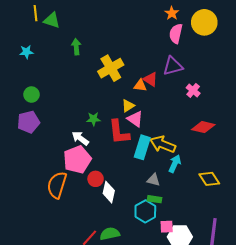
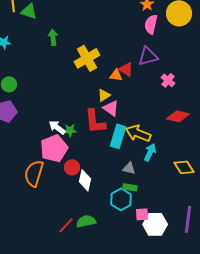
green star: (93, 119) -> (70, 130), moved

